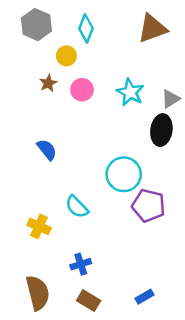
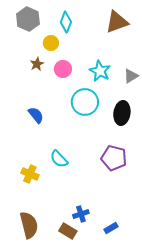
black ellipse: (161, 130) -> (122, 113), moved
cyan circle: (124, 174) -> (85, 102), moved
blue cross: (81, 264) -> (81, 214), moved

